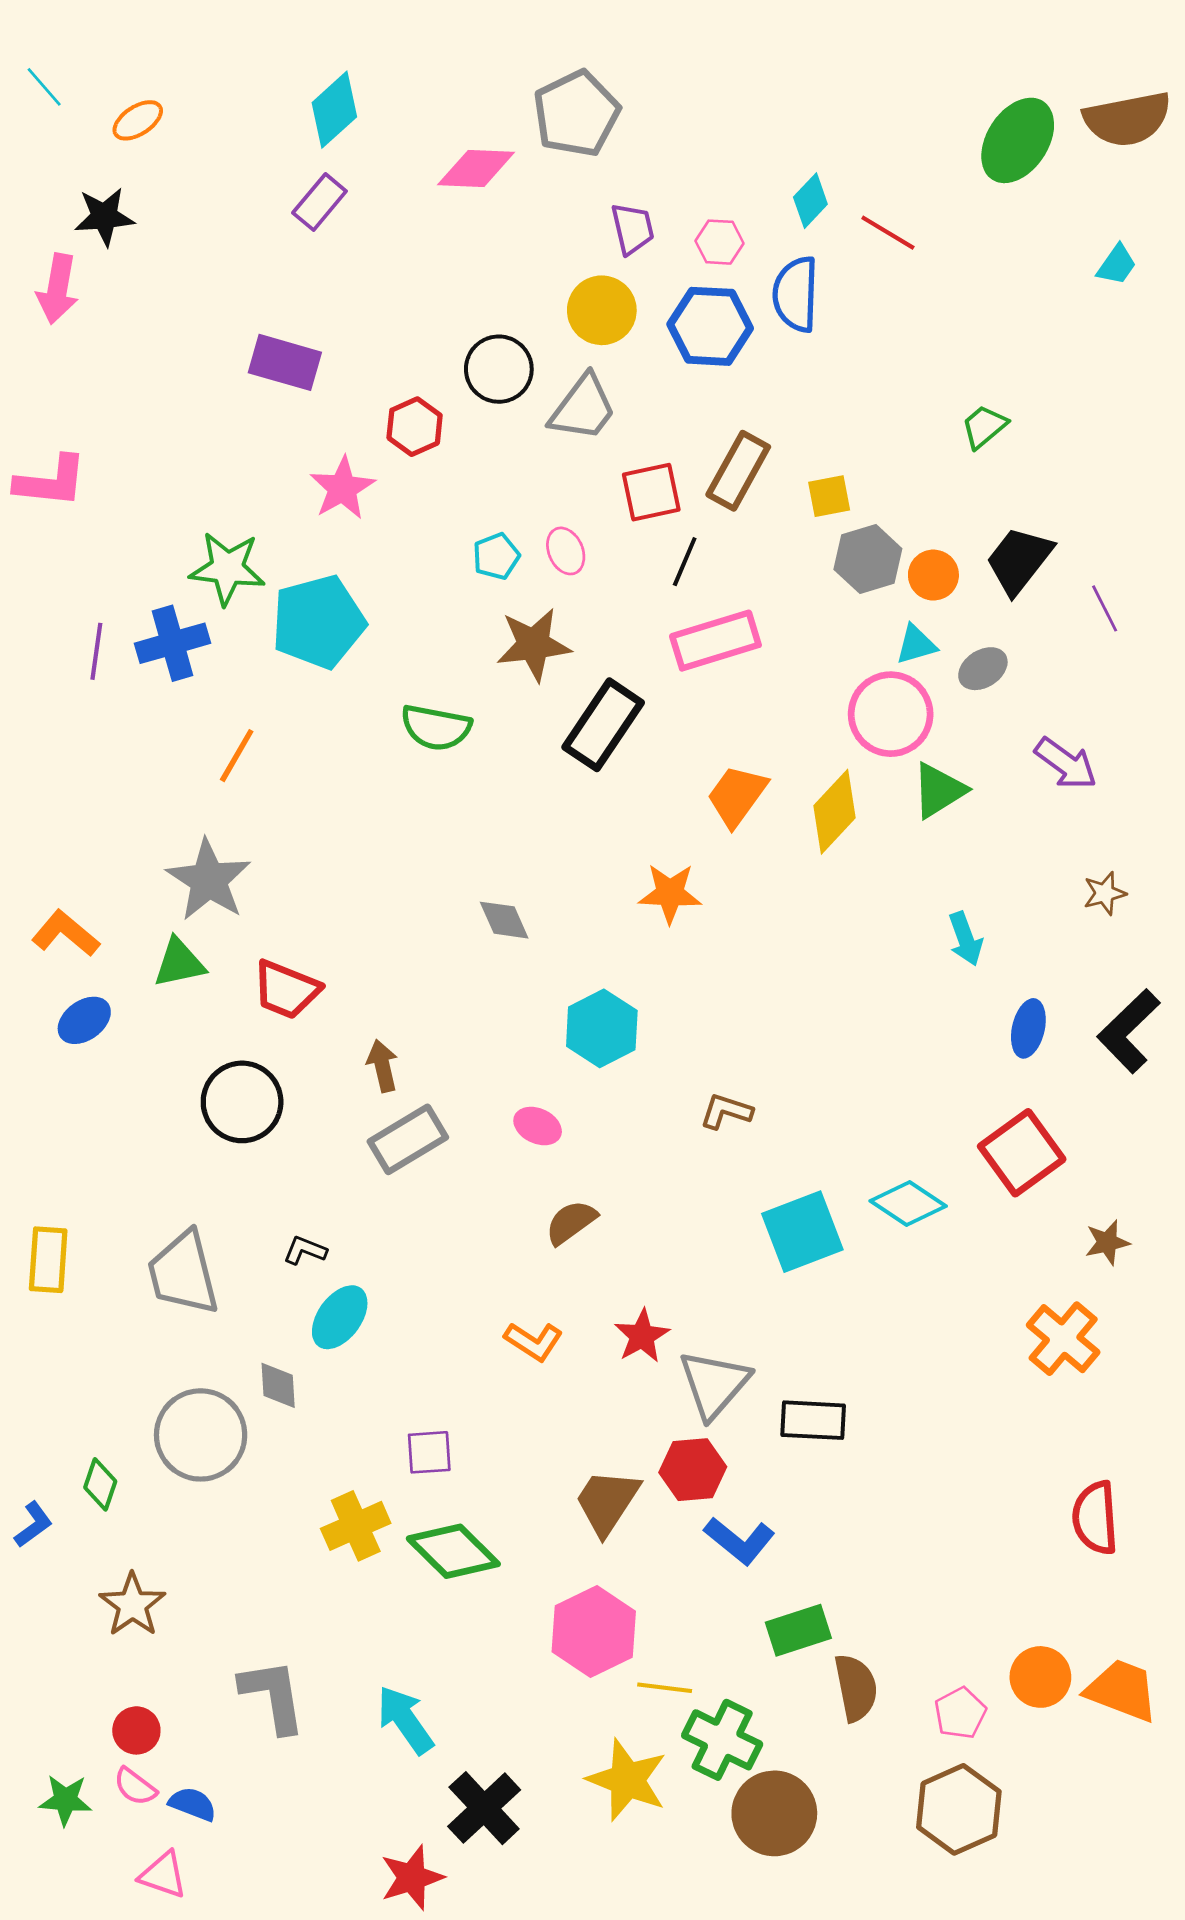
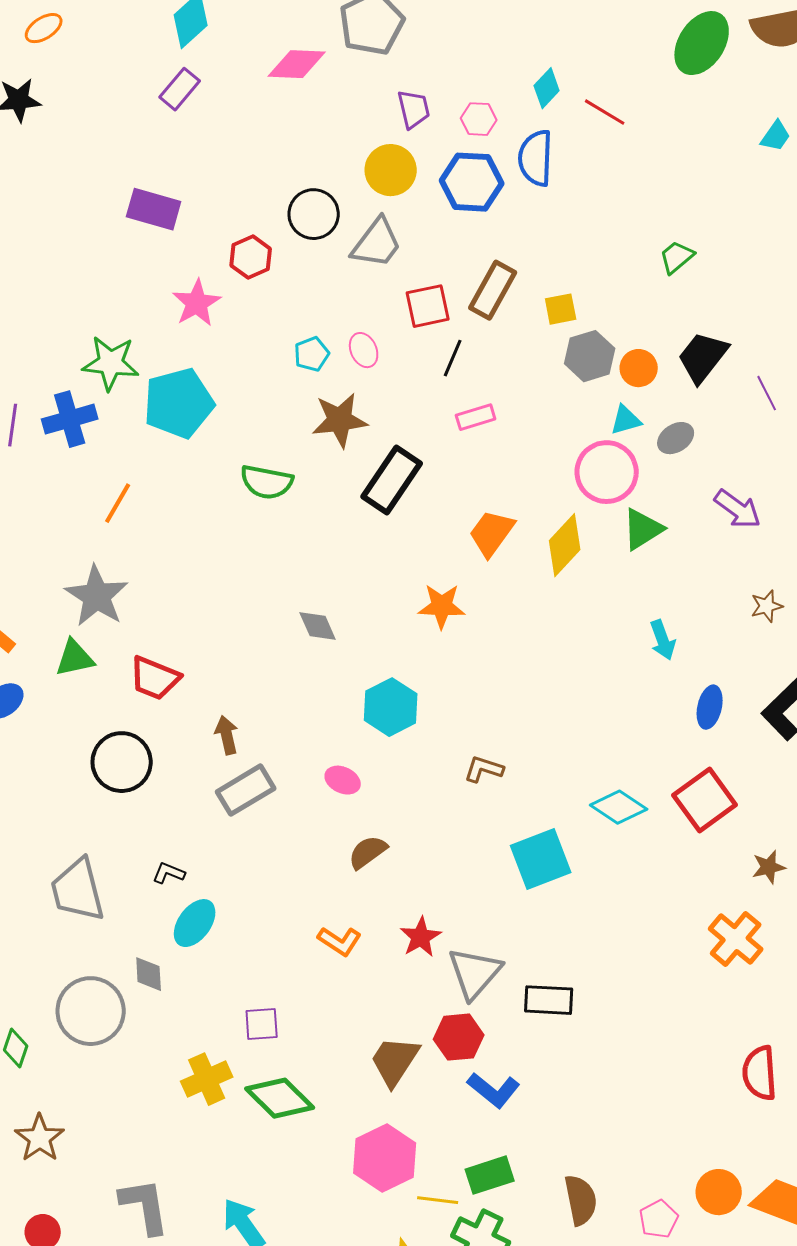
pink rectangle: (715, 641) -> (476, 417), size x0.6
cyan diamond: (908, 1204) -> (619, 807), moved
green rectangle: (798, 1630) -> (490, 1175), moved

